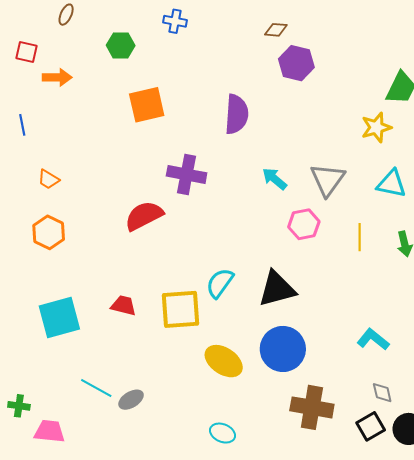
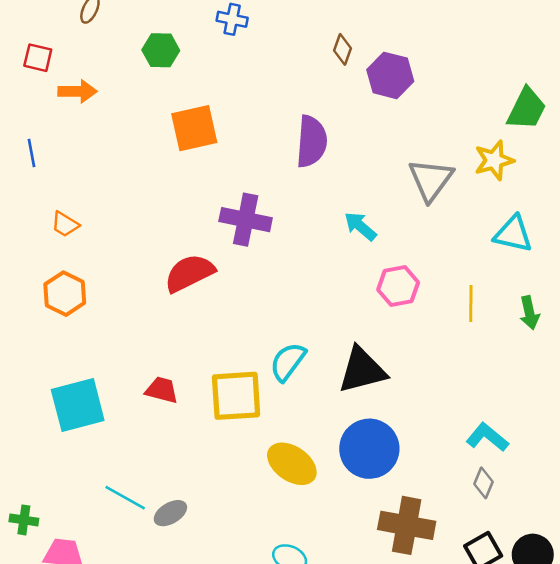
brown diamond: (276, 30) -> (343, 49), moved, turned -75
gray triangle: (328, 180) -> (431, 180), moved
gray diamond: (382, 393) -> (484, 483), moved, turned 35

